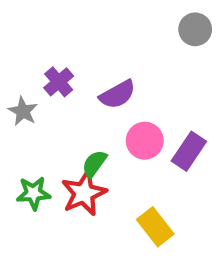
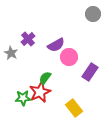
pink circle: (145, 141) -> (69, 57), moved
green star: (33, 193) -> (23, 98), moved

